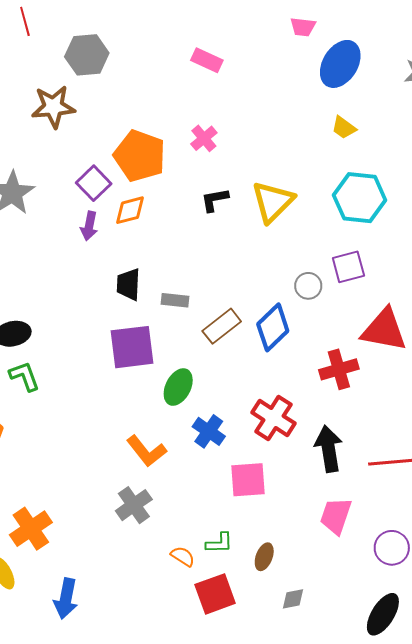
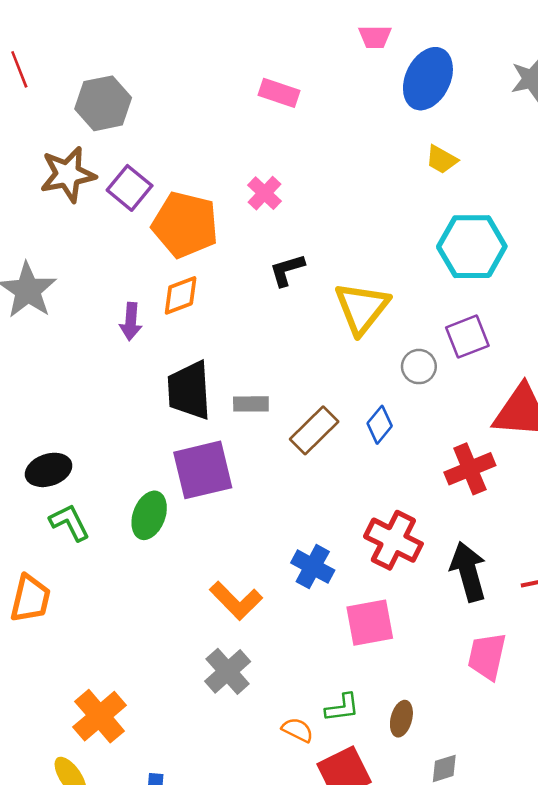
pink rectangle: (207, 60) -> (279, 93), moved
purple square: (94, 183) -> (130, 188), moved
yellow triangle: (273, 202) -> (362, 308), moved
black trapezoid: (128, 284) -> (189, 390), size x1.4
blue diamond: (273, 327) -> (380, 425), size x0.6
green ellipse: (178, 387) -> (149, 515), moved

